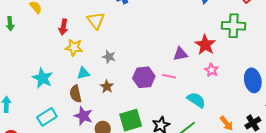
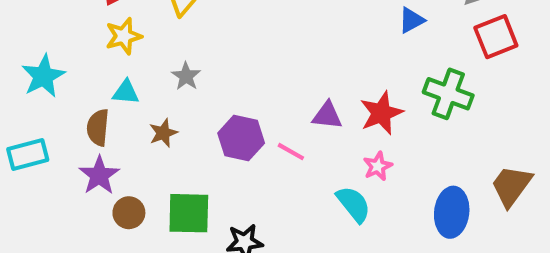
yellow star: (74, 47) -> (124, 36), turned 30
cyan semicircle: (196, 100) -> (354, 204), moved

